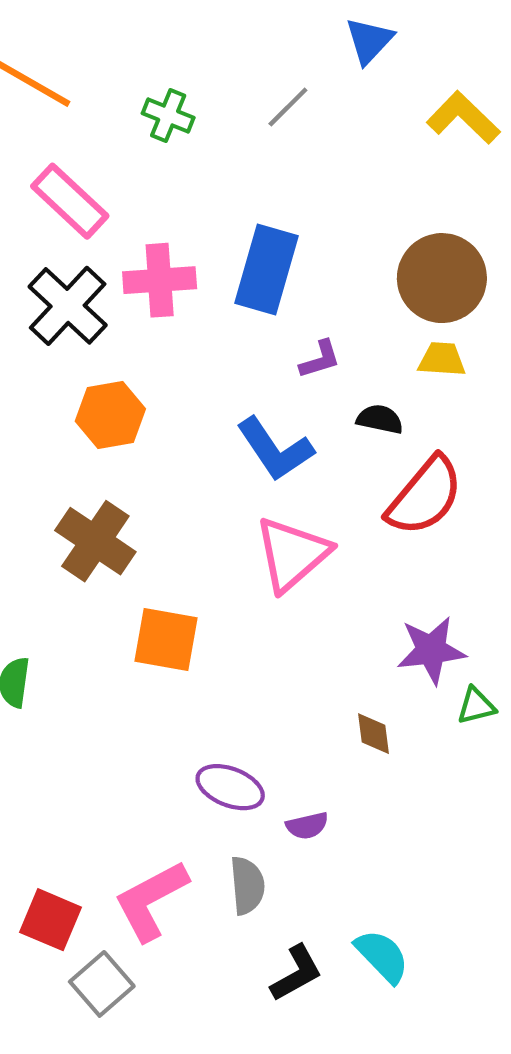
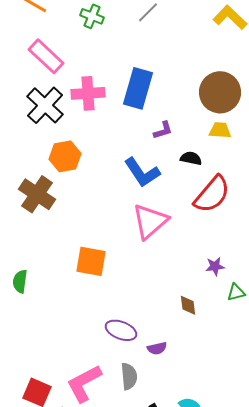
brown cross: (95, 541) -> (37, 194), moved
purple star: (431, 650) -> (215, 266), size x0.6

